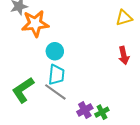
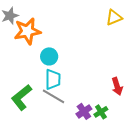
red arrow: (124, 55) -> (117, 86), moved

